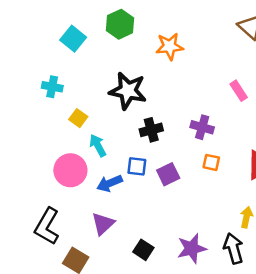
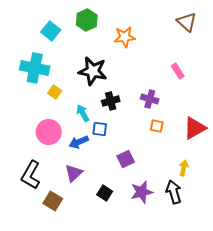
cyan cross: (52, 87) -> (35, 68), size x1.8
cyan arrow: (98, 145) -> (83, 113), moved
purple square: (168, 174) -> (126, 159), moved

